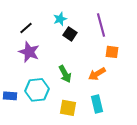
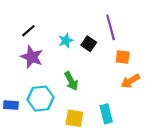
cyan star: (60, 19) -> (66, 41), moved
black square: (70, 34) -> (89, 44), moved
orange arrow: (97, 74) -> (130, 81), moved

